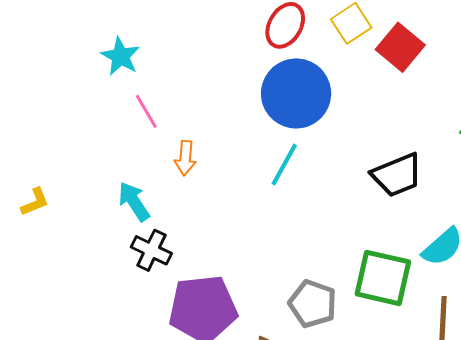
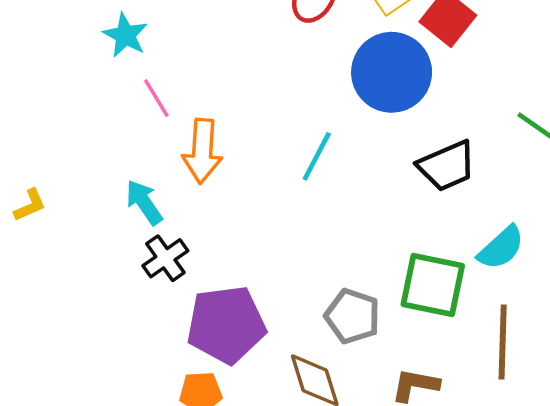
blue circle: (296, 93) -> (392, 72), moved
orange arrow: (185, 158) -> (202, 151), size x1.6
black cross: (151, 250) -> (165, 258), turned 30

